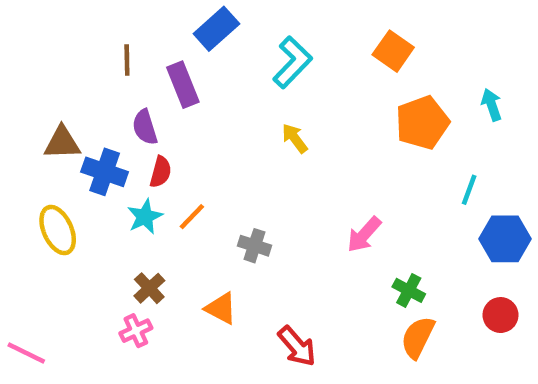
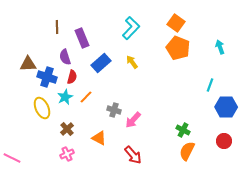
blue rectangle: (216, 29) -> (101, 63), moved
orange pentagon: (422, 123) -> (178, 48), moved, turned -30
yellow ellipse: (58, 230) -> (42, 108), moved
pink arrow: (364, 234) -> (133, 120), moved
pink cross: (136, 331) -> (67, 154), moved

